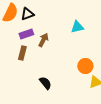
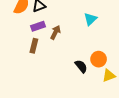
cyan triangle: (77, 27) -> (90, 19), turned -32
black semicircle: (45, 83) -> (81, 66), moved

